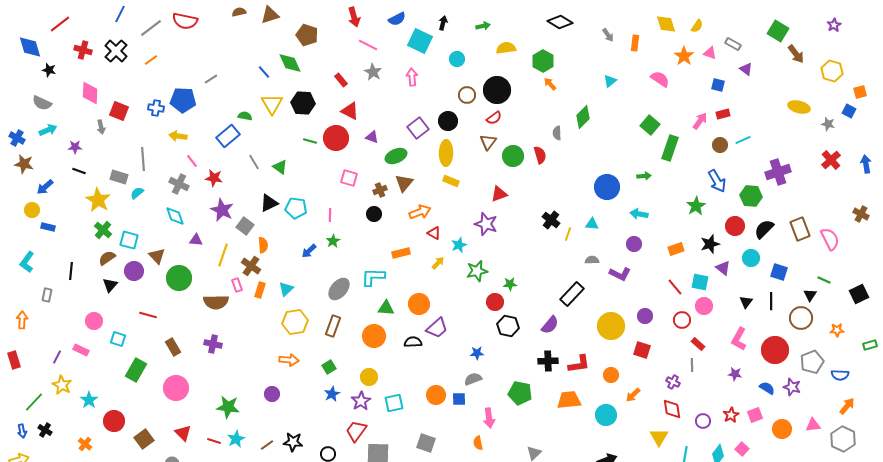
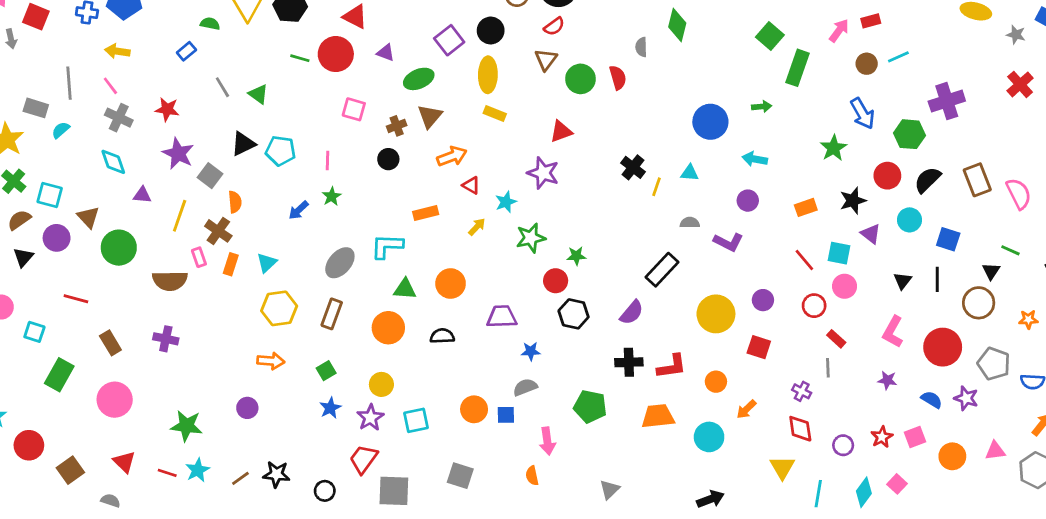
green diamond: (583, 117) -> (677, 25), turned -30
blue rectangle: (228, 136) -> (186, 51), size x0.6
pink line: (192, 161) -> (110, 86), moved
purple trapezoid: (437, 328) -> (502, 317), moved, turned -140
gray pentagon: (812, 362) -> (994, 364), turned -30

